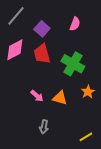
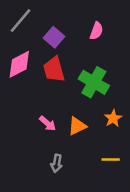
orange triangle: (60, 98) -> (77, 126), turned -42
yellow line: (86, 137) -> (111, 159), moved, turned 32

